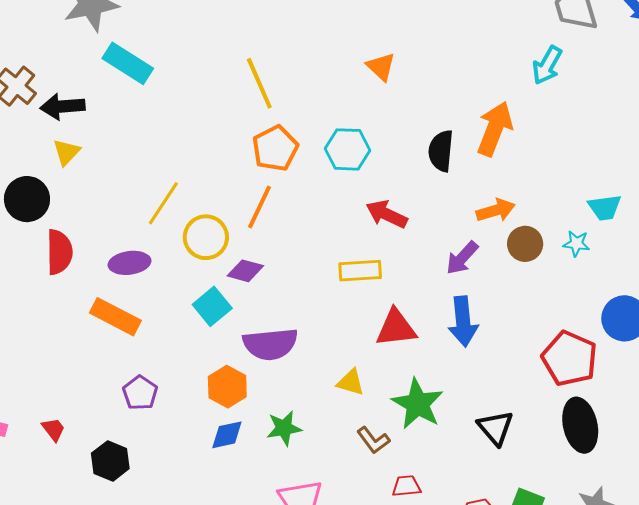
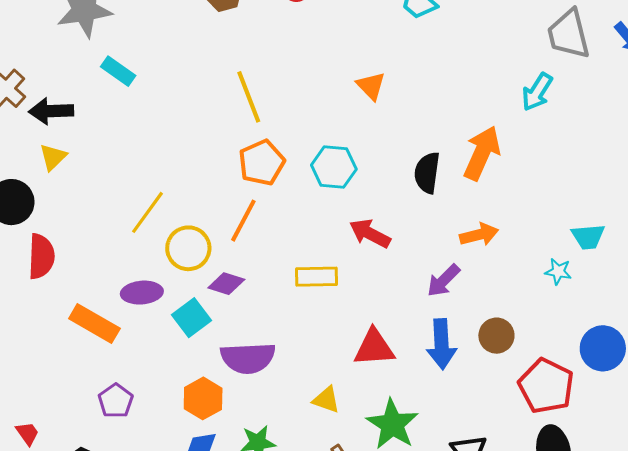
cyan rectangle: (128, 63) -> (118, 71), size x0.7
brown circle: (525, 244) -> (496, 336), moved
purple ellipse: (130, 263) -> (142, 293), moved
yellow rectangle: (360, 271) -> (316, 277), moved

